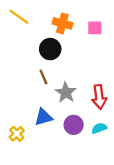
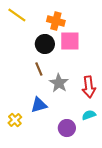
pink square: (95, 28) -> (70, 41), moved, size x1.5
purple circle: (74, 125) -> (67, 128), moved

